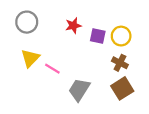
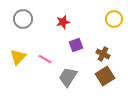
purple square: (98, 36) -> (76, 45), moved, turned -32
yellow circle: (121, 36) -> (114, 19), moved
yellow triangle: (30, 58) -> (18, 57), moved

